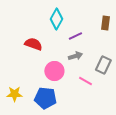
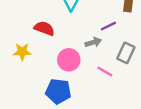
purple line: (75, 36) -> (108, 26), moved
yellow star: (14, 94) -> (22, 52), moved

